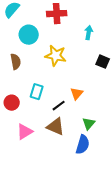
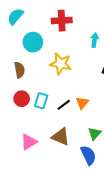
red circle: (12, 103) -> (22, 99), moved
black line: (59, 106) -> (64, 105), moved
blue semicircle: (83, 145) -> (88, 155), turned -42

